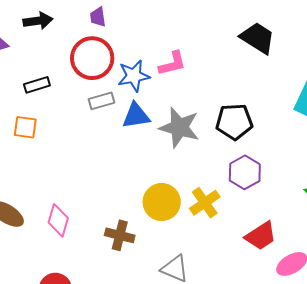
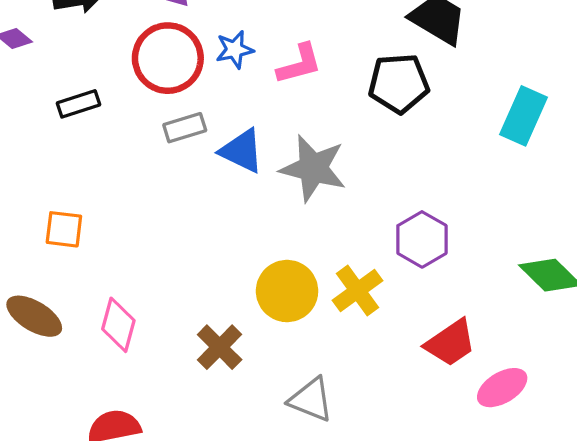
blue star: (134, 76) -> (235, 50), moved, size x0.7
blue triangle: (136, 116) -> (242, 151), turned 36
black pentagon: (234, 122) -> (399, 83), moved
orange square: (25, 127) -> (64, 229), moved
brown cross: (120, 235) -> (220, 347), turned 32

